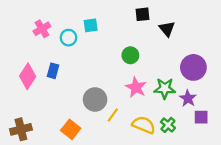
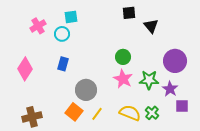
cyan square: (91, 25) -> (71, 17), moved
green circle: (130, 55) -> (123, 57), moved
blue rectangle: (53, 71) -> (63, 64), moved
yellow line: (113, 115) -> (97, 114), moved
brown cross: (21, 129) -> (32, 117), moved
orange square: (71, 129) -> (74, 112), moved

